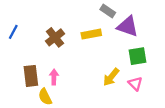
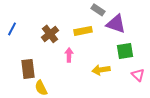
pink arrow: (54, 77) -> (69, 55), moved
yellow arrow: (111, 77) -> (101, 70), turned 42
pink triangle: (135, 84) -> (138, 75), moved

